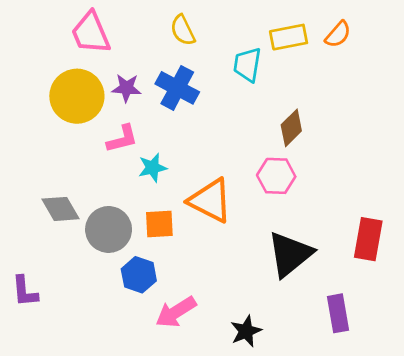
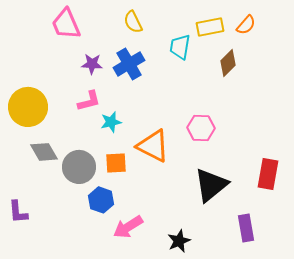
blue cross: (177, 88) -> (129, 64), turned 32
yellow circle: (77, 96) -> (28, 107), moved
brown diamond: (291, 128) -> (228, 63), moved

